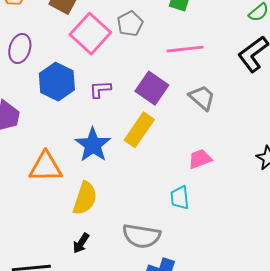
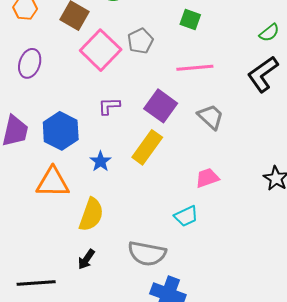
blue hexagon: (57, 82) -> (61, 131), moved
blue star: (93, 145) -> (100, 161), size x0.6
cyan trapezoid: (180, 198) -> (186, 216), turned -110

